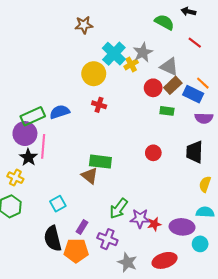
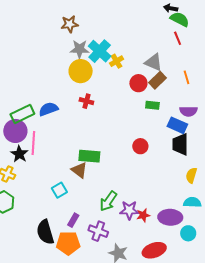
green semicircle: (164, 22) -> (180, 19), moved
red line: (195, 43) -> (178, 38), turned 32
gray star: (143, 52) -> (80, 49), moved, turned 30
orange line: (203, 83) -> (187, 77), turned 32
blue rectangle: (193, 94) -> (177, 125), moved
cyan square: (58, 204) -> (59, 190), moved

